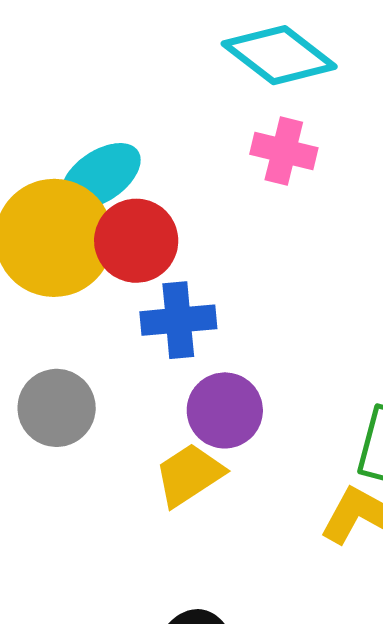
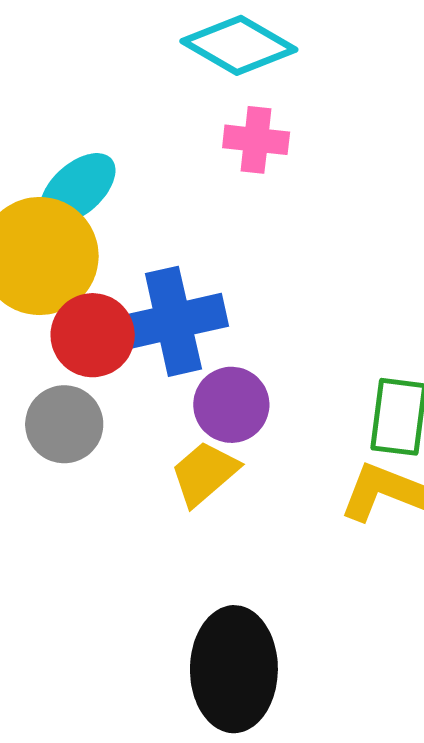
red circle: (136, 241) -> (93, 335), moved
blue cross: (178, 320) -> (173, 321), size x1.4

